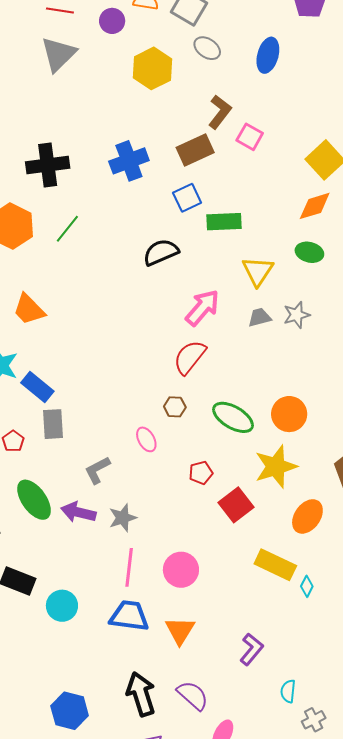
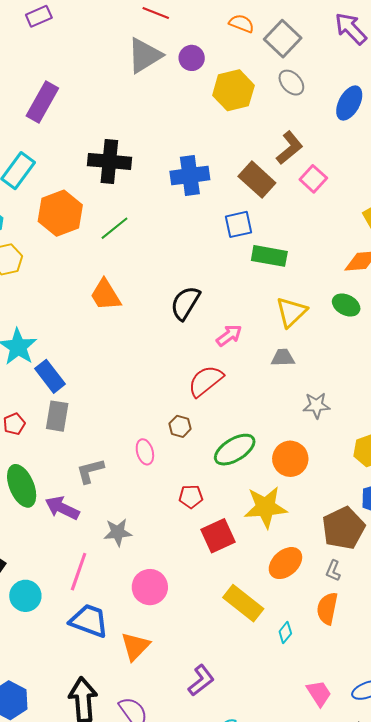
purple circle: (112, 21) -> (192, 58), moved
brown rectangle: (195, 150) -> (257, 180), turned 54
black semicircle: (161, 252) -> (185, 303), moved, turned -48
pink arrow: (202, 308) -> (229, 335), size x0.7
orange trapezoid: (29, 309) -> (105, 295), moved
gray star: (297, 315) -> (316, 405), moved
green ellipse: (233, 417) -> (235, 450), turned -75
gray star: (123, 518) -> (118, 532), moved
pink line: (129, 567) -> (79, 572), moved
cyan diamond: (307, 586) -> (285, 632), moved

